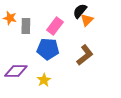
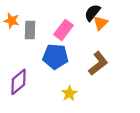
purple diamond: (16, 71) -> (18, 82), turned -40
yellow star: (44, 80) -> (69, 93), moved

